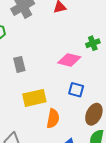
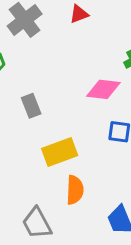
orange semicircle: (53, 118) -> (75, 190), moved

